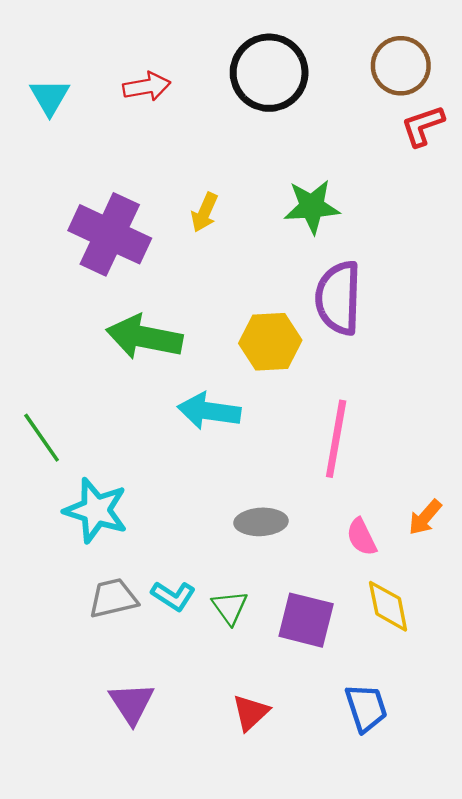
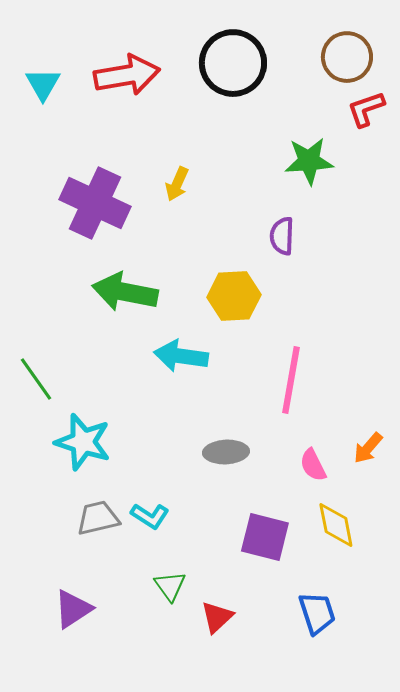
red arrow: (147, 87) -> (127, 75), size x1.6
green star: (312, 207) -> (309, 161), moved
purple semicircle: (338, 298) -> (282, 236), moved, size x0.6
green triangle: (230, 607) -> (170, 586), moved
purple triangle: (132, 703) -> (73, 609), moved, turned 30

